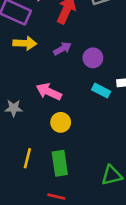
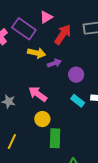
yellow arrow: (25, 43) -> (37, 53), moved
green rectangle: (60, 163) -> (55, 138), moved

